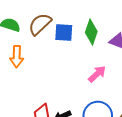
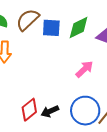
green diamond: (91, 32) -> (79, 28), turned 45

